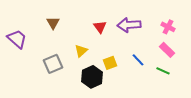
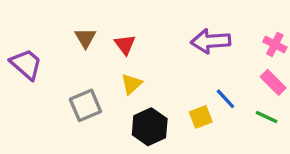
red triangle: (100, 27) -> (125, 44), moved
yellow square: (110, 63) -> (201, 117), moved

